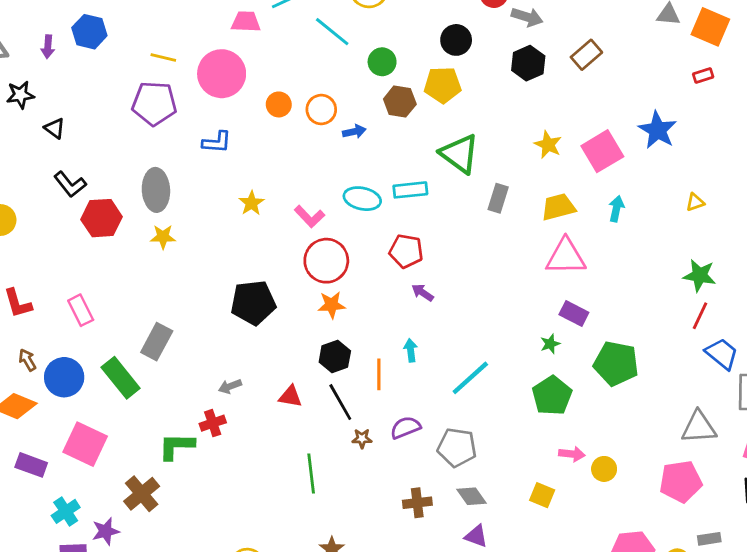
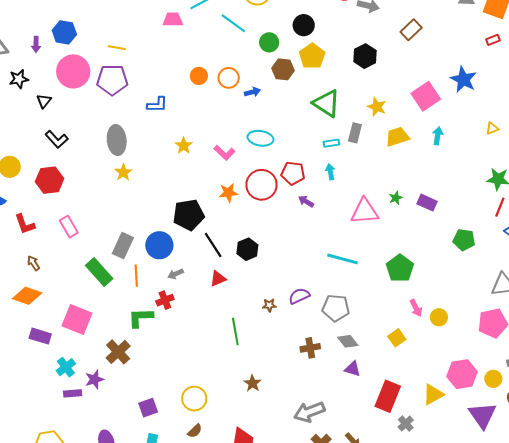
black circle: (456, 40) -> (304, 25), moved
black hexagon: (528, 63) -> (365, 56), moved
pink circle: (222, 74) -> (73, 71), moved
yellow pentagon: (443, 85) -> (312, 56), turned -30
black triangle: (55, 128) -> (44, 101), turned 35
yellow star: (548, 145) -> (377, 107), moved
cyan rectangle: (410, 190) -> (331, 143), moved, size x0.7
red hexagon: (102, 218) -> (50, 180), moved
yellow star: (163, 237) -> (123, 172), turned -30
pink triangle: (566, 257) -> (365, 211), moved
red circle: (326, 261) -> (262, 185), moved
orange star: (332, 305) -> (228, 193), moved
purple rectangle: (574, 314) -> (427, 203), moved
green star: (550, 344) -> (396, 198), moved
cyan arrow: (411, 350) -> (330, 172), moved
green pentagon: (616, 363) -> (464, 240), moved, size x0.7
orange line: (379, 374) -> (136, 276), moved
blue circle: (64, 377) -> (159, 245), moved
cyan line: (470, 378) -> (342, 259), turned 60
red triangle: (290, 396) -> (218, 279), turned -30
black line: (340, 402) -> (213, 245), moved
pink arrow: (572, 454) -> (416, 308), turned 60
yellow square: (542, 495) -> (397, 338), turned 36

